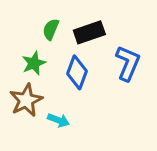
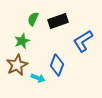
blue L-shape: (128, 63) -> (83, 41), turned -145
blue diamond: (77, 72) -> (57, 65), moved

